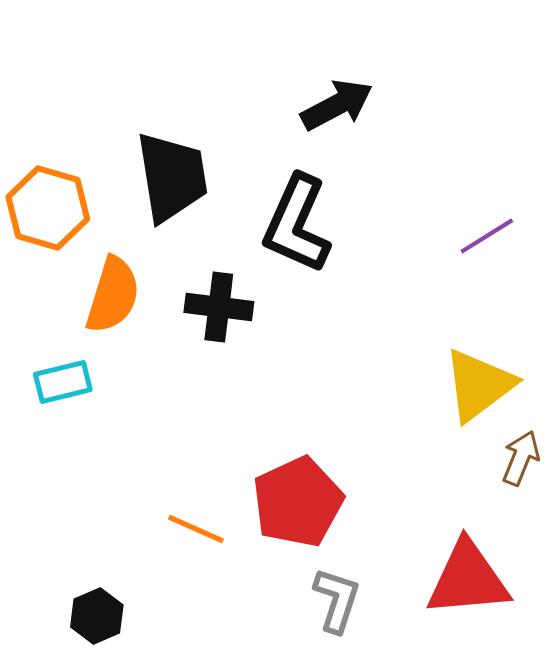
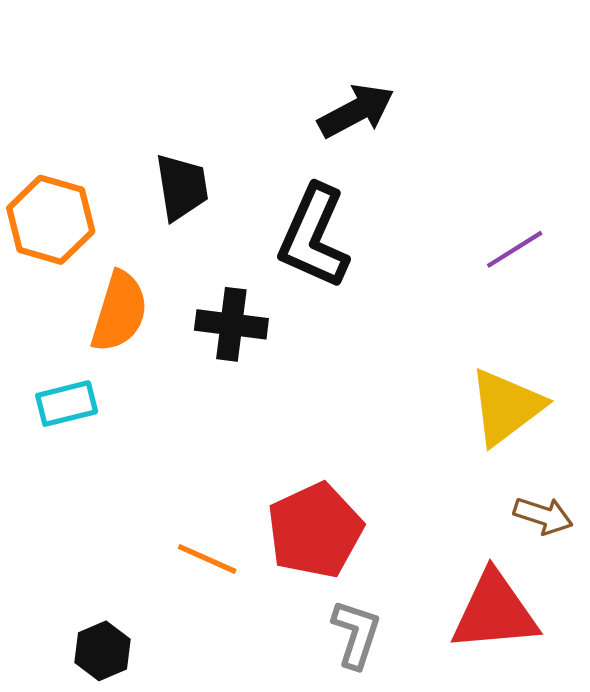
black trapezoid: (172, 177) -> (182, 187), size x0.7
brown arrow: (521, 458) -> (543, 516), moved, turned 86

